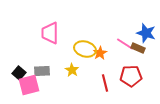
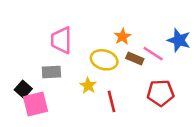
brown rectangle: (138, 48) -> (135, 59), moved
orange star: (100, 53) -> (123, 37), moved
gray rectangle: (42, 71) -> (51, 72), moved
red line: (105, 83) -> (111, 101), moved

